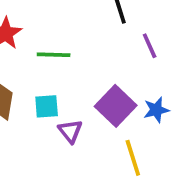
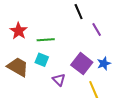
cyan square: (47, 106) -> (42, 60), moved, turned 32

